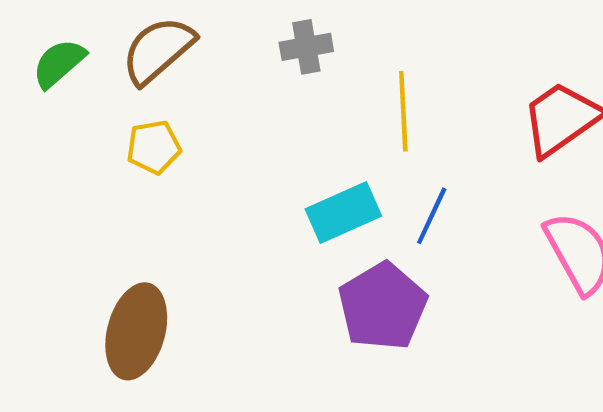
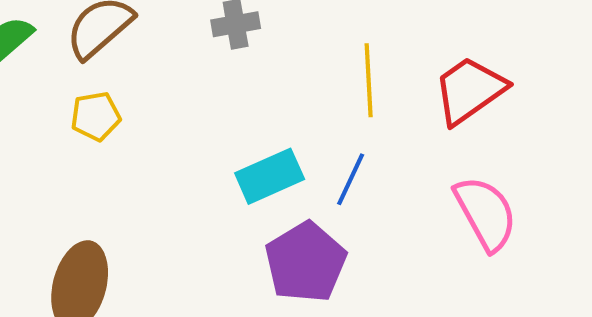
yellow line: (403, 111) -> (369, 80), moved

